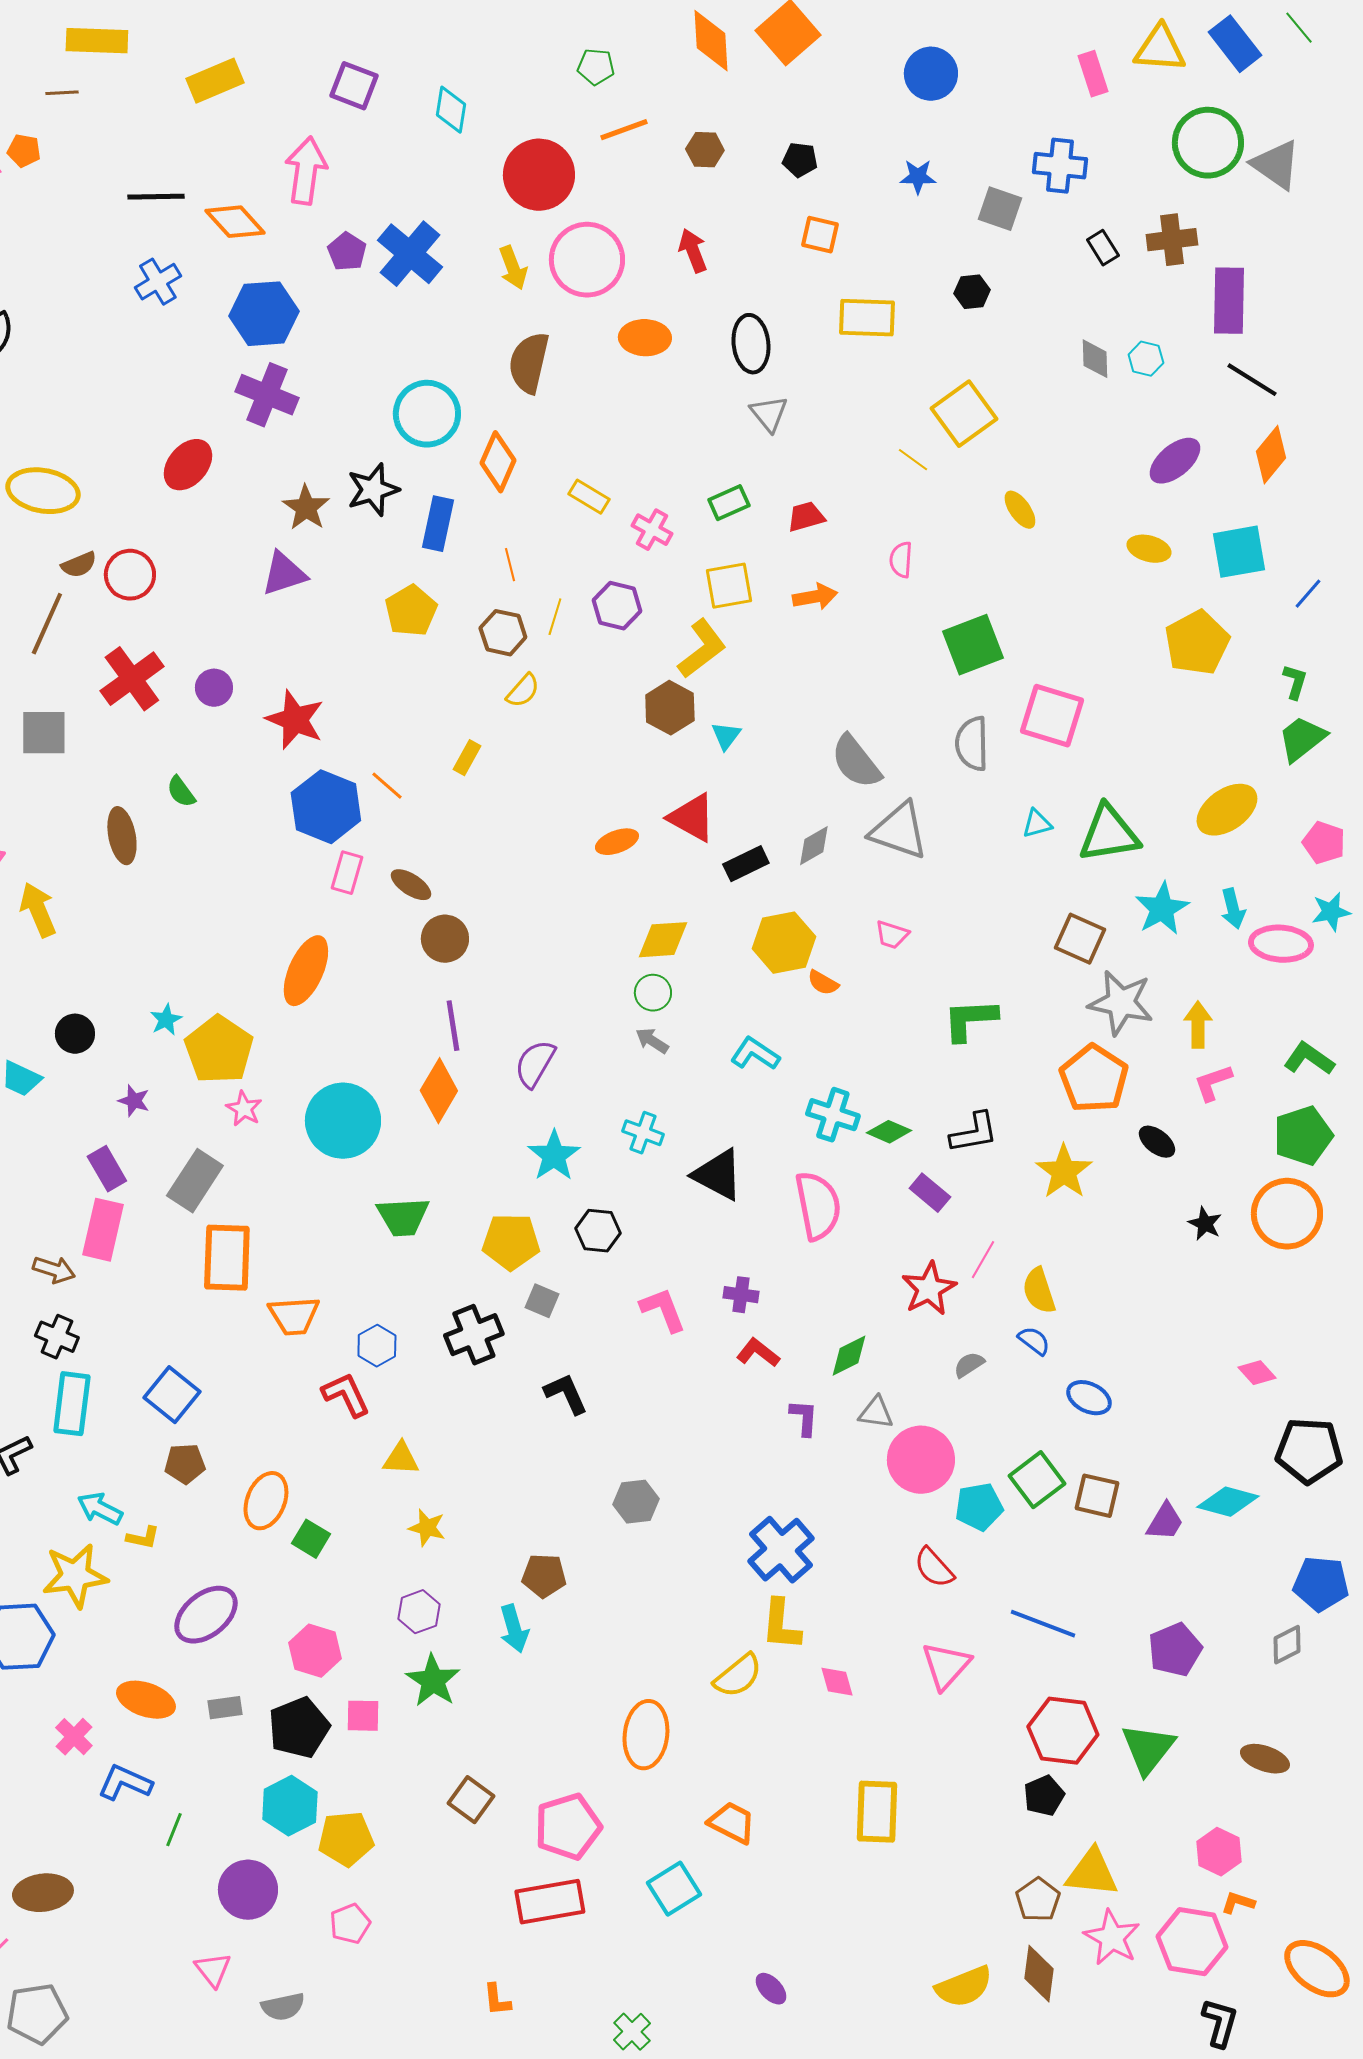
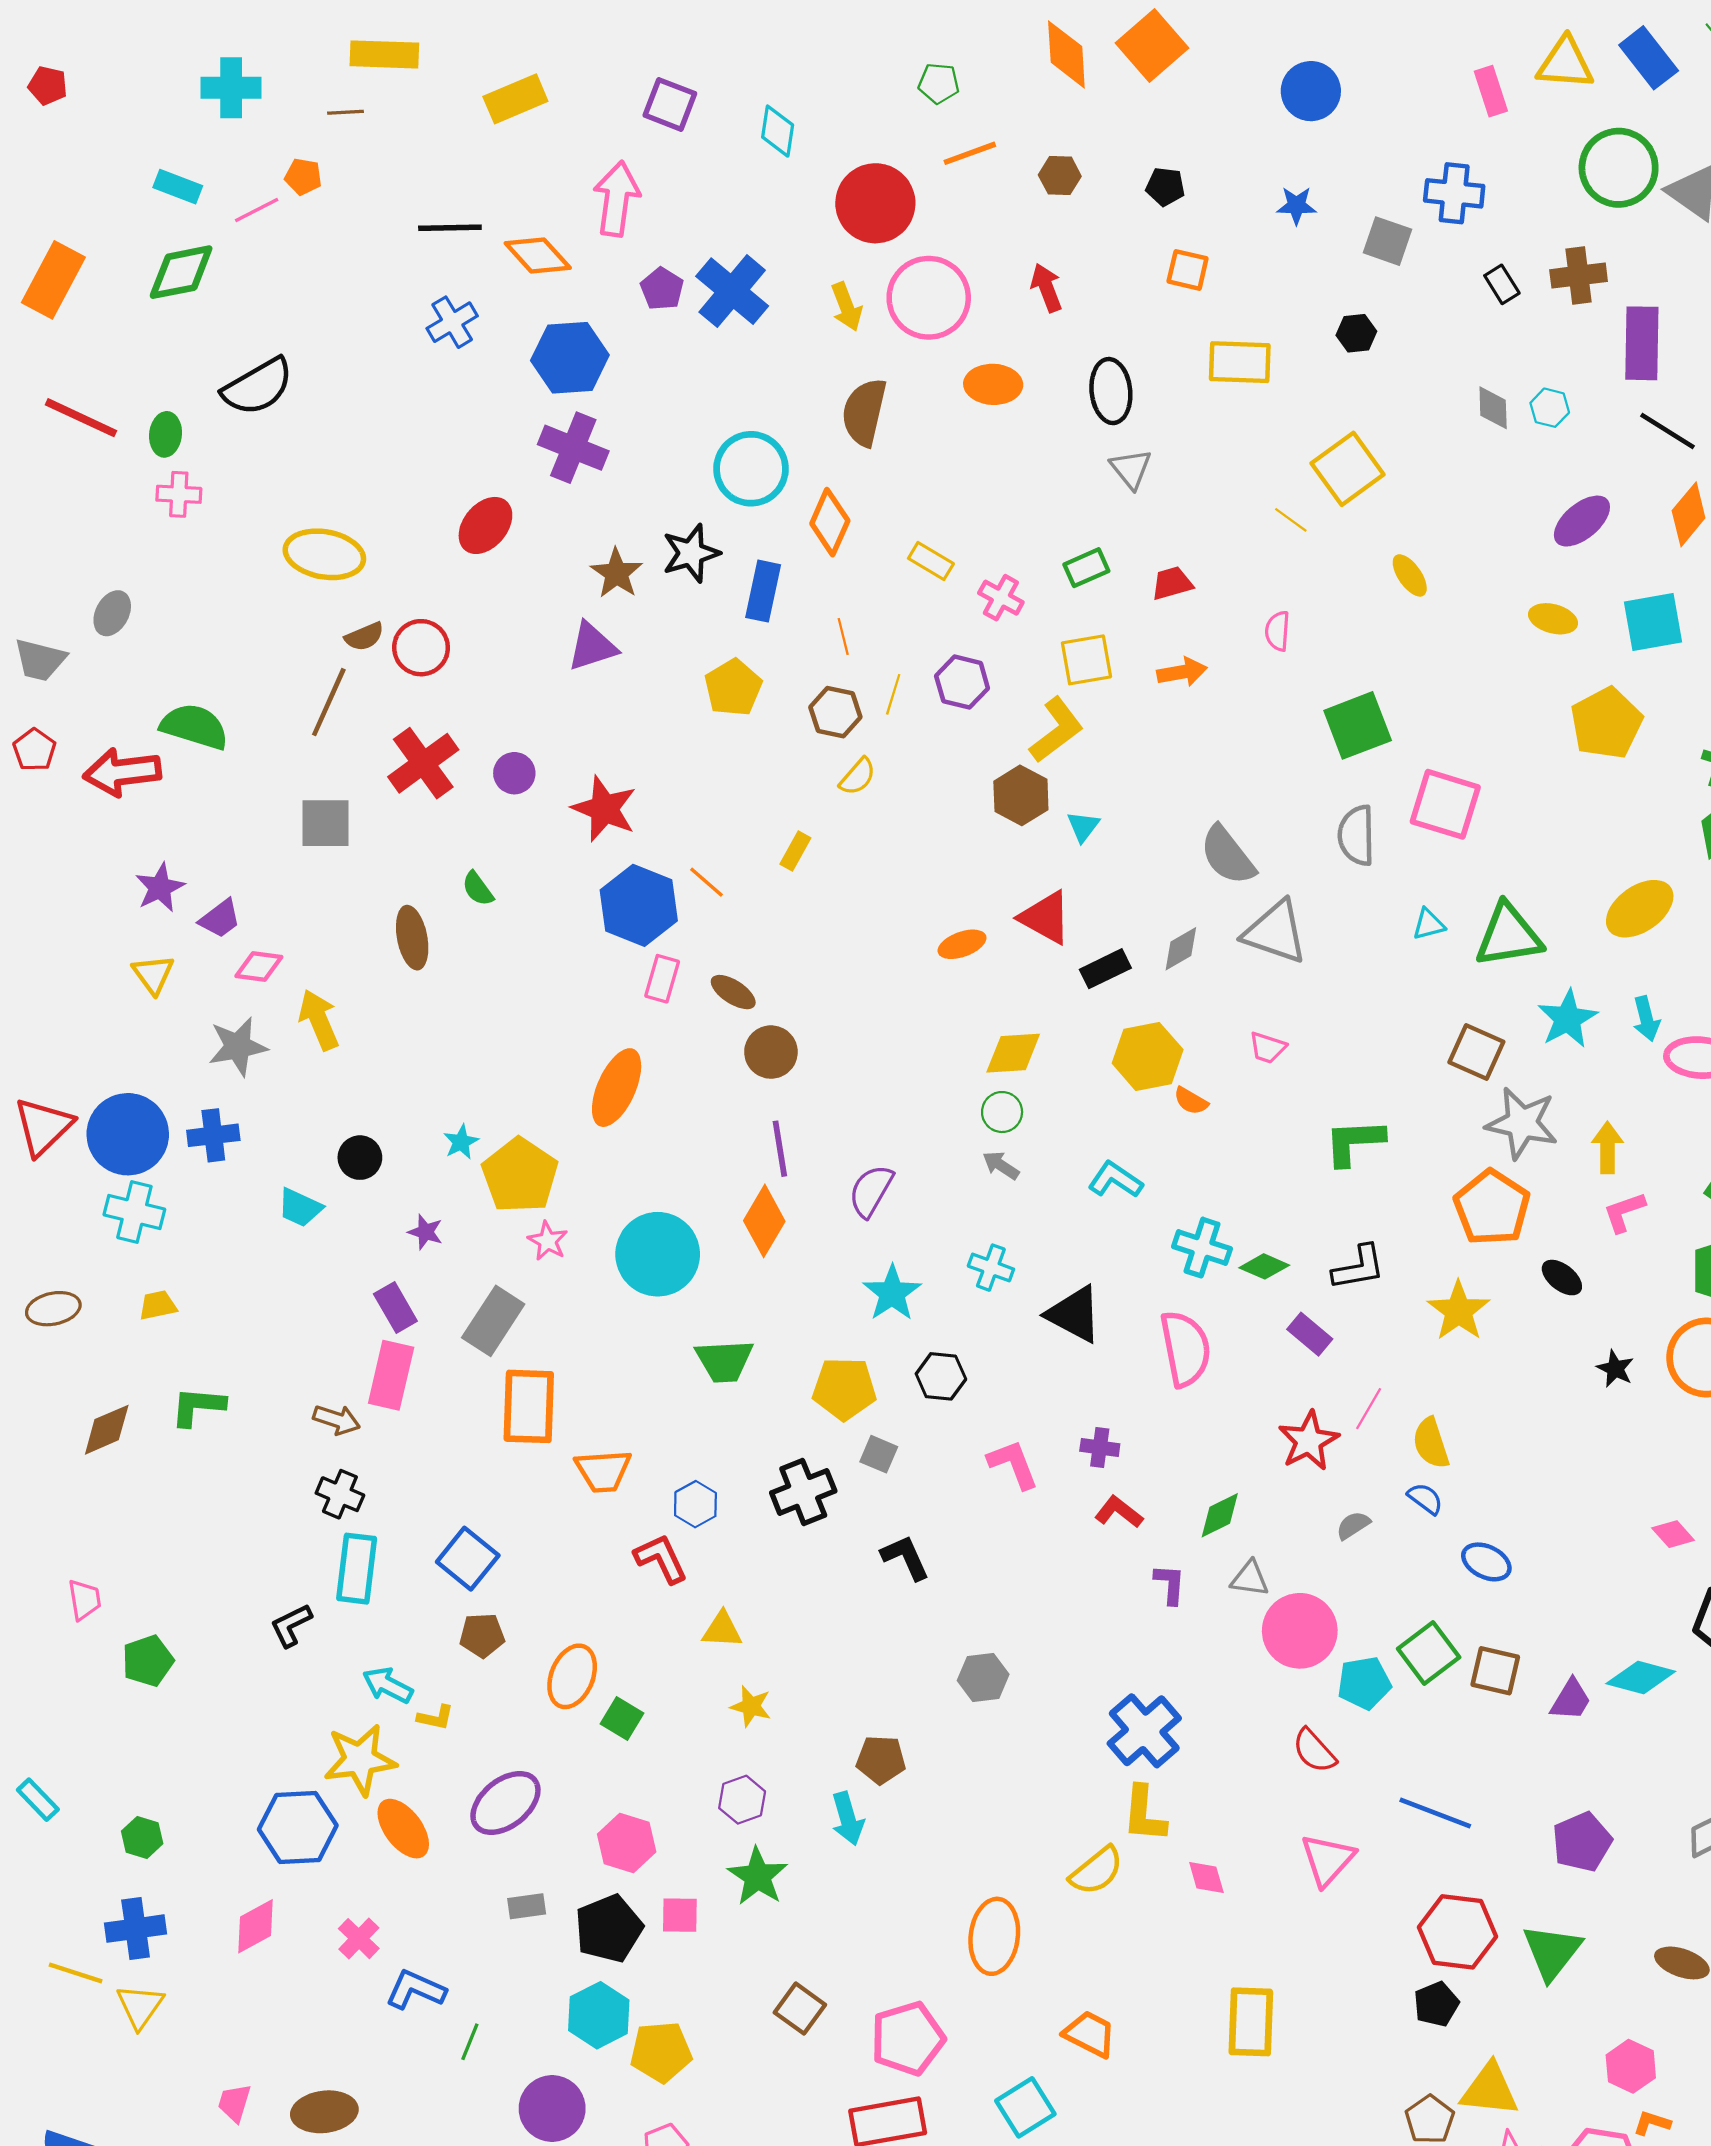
orange ellipse: (146, 1700) -> (403, 1829), moved, turned 34

